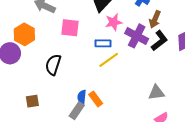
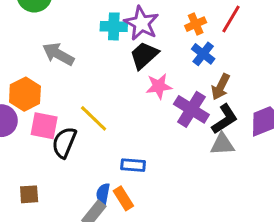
pink square: (70, 28) -> (44, 126), moved
blue rectangle: (103, 43) -> (133, 165), moved
yellow line: (109, 60) -> (94, 118), moved, turned 75
gray triangle: (156, 93) -> (222, 144), moved

